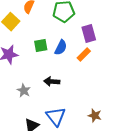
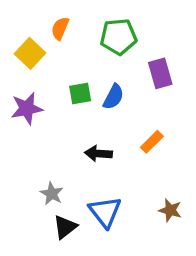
orange rectangle: (84, 55) -> (152, 142), moved
gray star: (24, 91) -> (52, 194), moved

